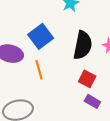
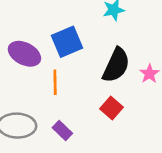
purple rectangle: (92, 101) -> (62, 131), moved

